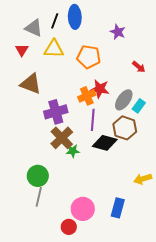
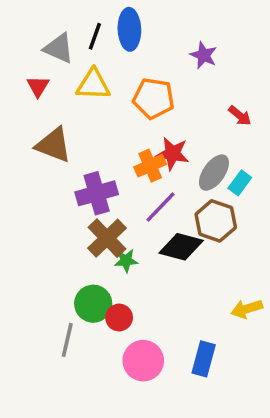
purple line: (93, 120) -> (160, 207), turned 40
green circle: (38, 176) -> (93, 304), moved
red circle: (69, 227) -> (119, 317), moved

